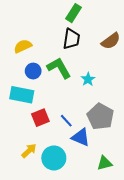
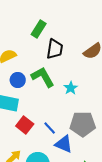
green rectangle: (74, 13) -> (39, 29), moved
gray pentagon: (100, 117) -> (83, 124), turned -30
red square: (40, 118) -> (25, 125), turned -30

